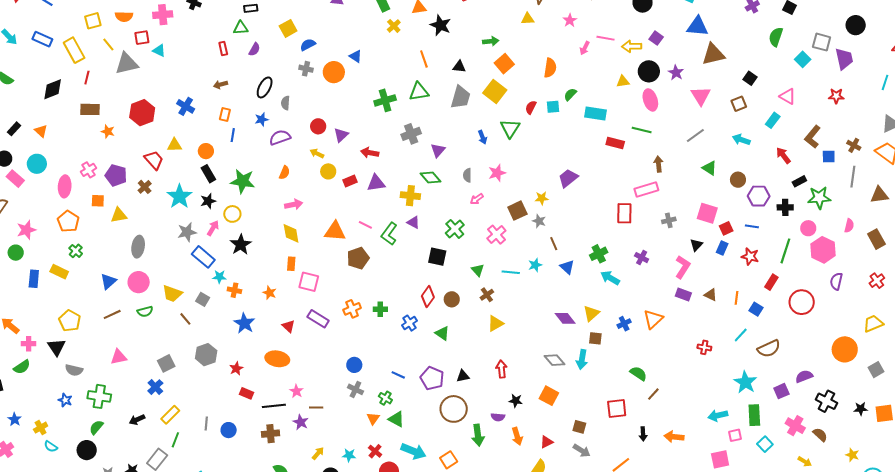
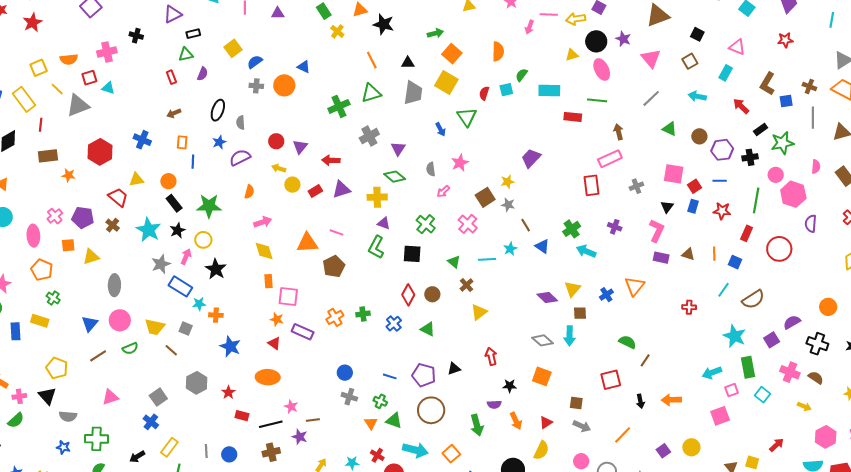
green L-shape: (389, 234) -> (376, 247), moved
orange star: (270, 293) -> (277, 319), moved
orange circle: (845, 349) -> (828, 307), moved, size x0.7
brown circle: (454, 409) -> (431, 410), moved

